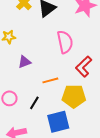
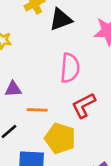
purple triangle: (24, 62) -> (13, 89), moved

